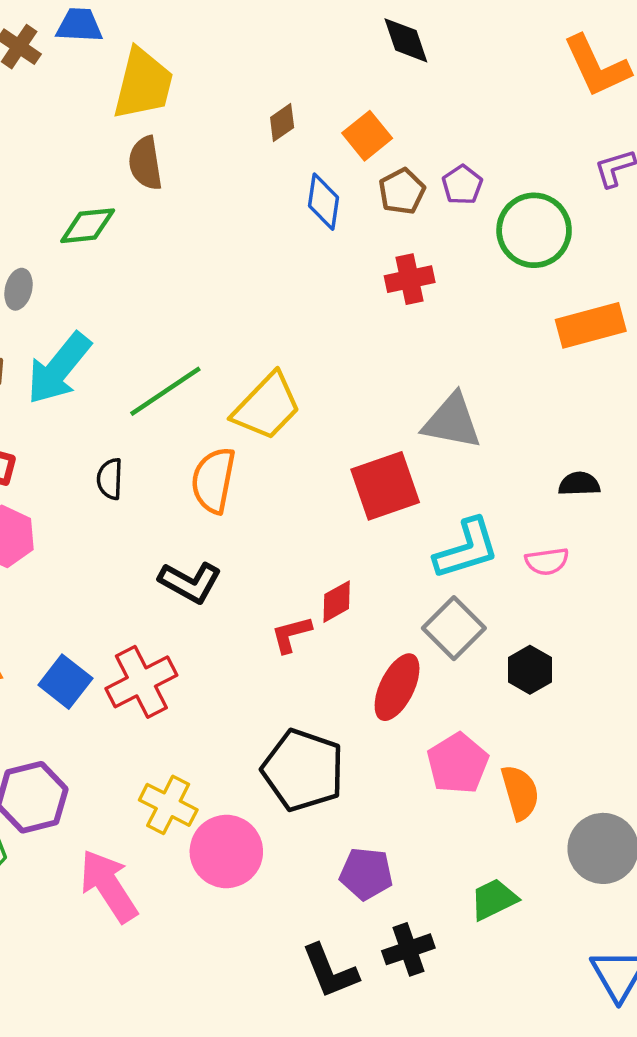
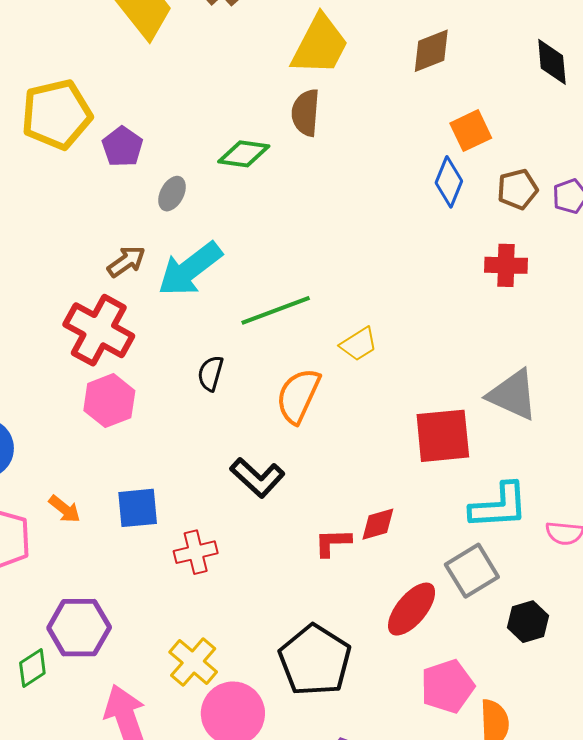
brown diamond: (282, 122) -> (431, 51), moved, size x1.4
orange square: (367, 136) -> (471, 131), moved
yellow trapezoid: (267, 407) -> (359, 344), size x0.6
blue square: (65, 682) -> (138, 508), moved, turned 33
red cross: (141, 682) -> (196, 552), size x0.7

